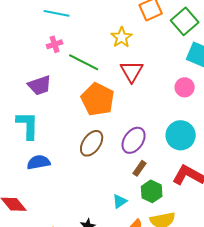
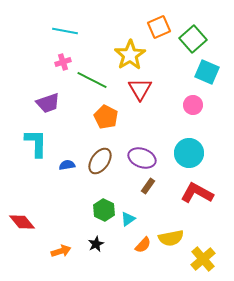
yellow star: (122, 37) -> (130, 55), size x1.4
orange pentagon: (98, 99) -> (106, 117), size x0.7
purple ellipse: (134, 140) -> (142, 158), turned 76
blue semicircle: (39, 162) -> (67, 165), moved, size x0.7
green hexagon: (152, 191) -> (104, 210), moved

